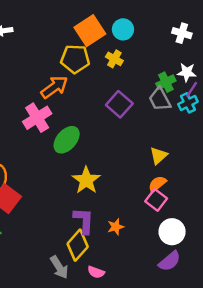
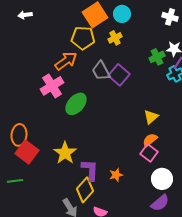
yellow cross: (114, 59) -> (115, 38), turned 32
gray trapezoid: (160, 99) -> (101, 71), moved
yellow star: (86, 180) -> (65, 153), moved

